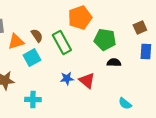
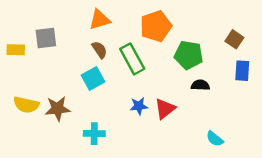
brown square: (140, 28) -> (234, 39), turned -32
orange triangle: (16, 42) -> (100, 20), moved
red triangle: (87, 81) -> (165, 109), turned 42

